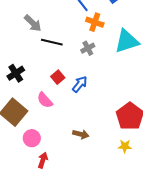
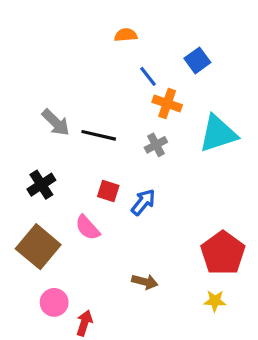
gray arrow: (33, 23) -> (56, 123), moved
red square: (58, 77) -> (108, 191), turned -32
pink circle: (32, 138) -> (54, 302), moved

